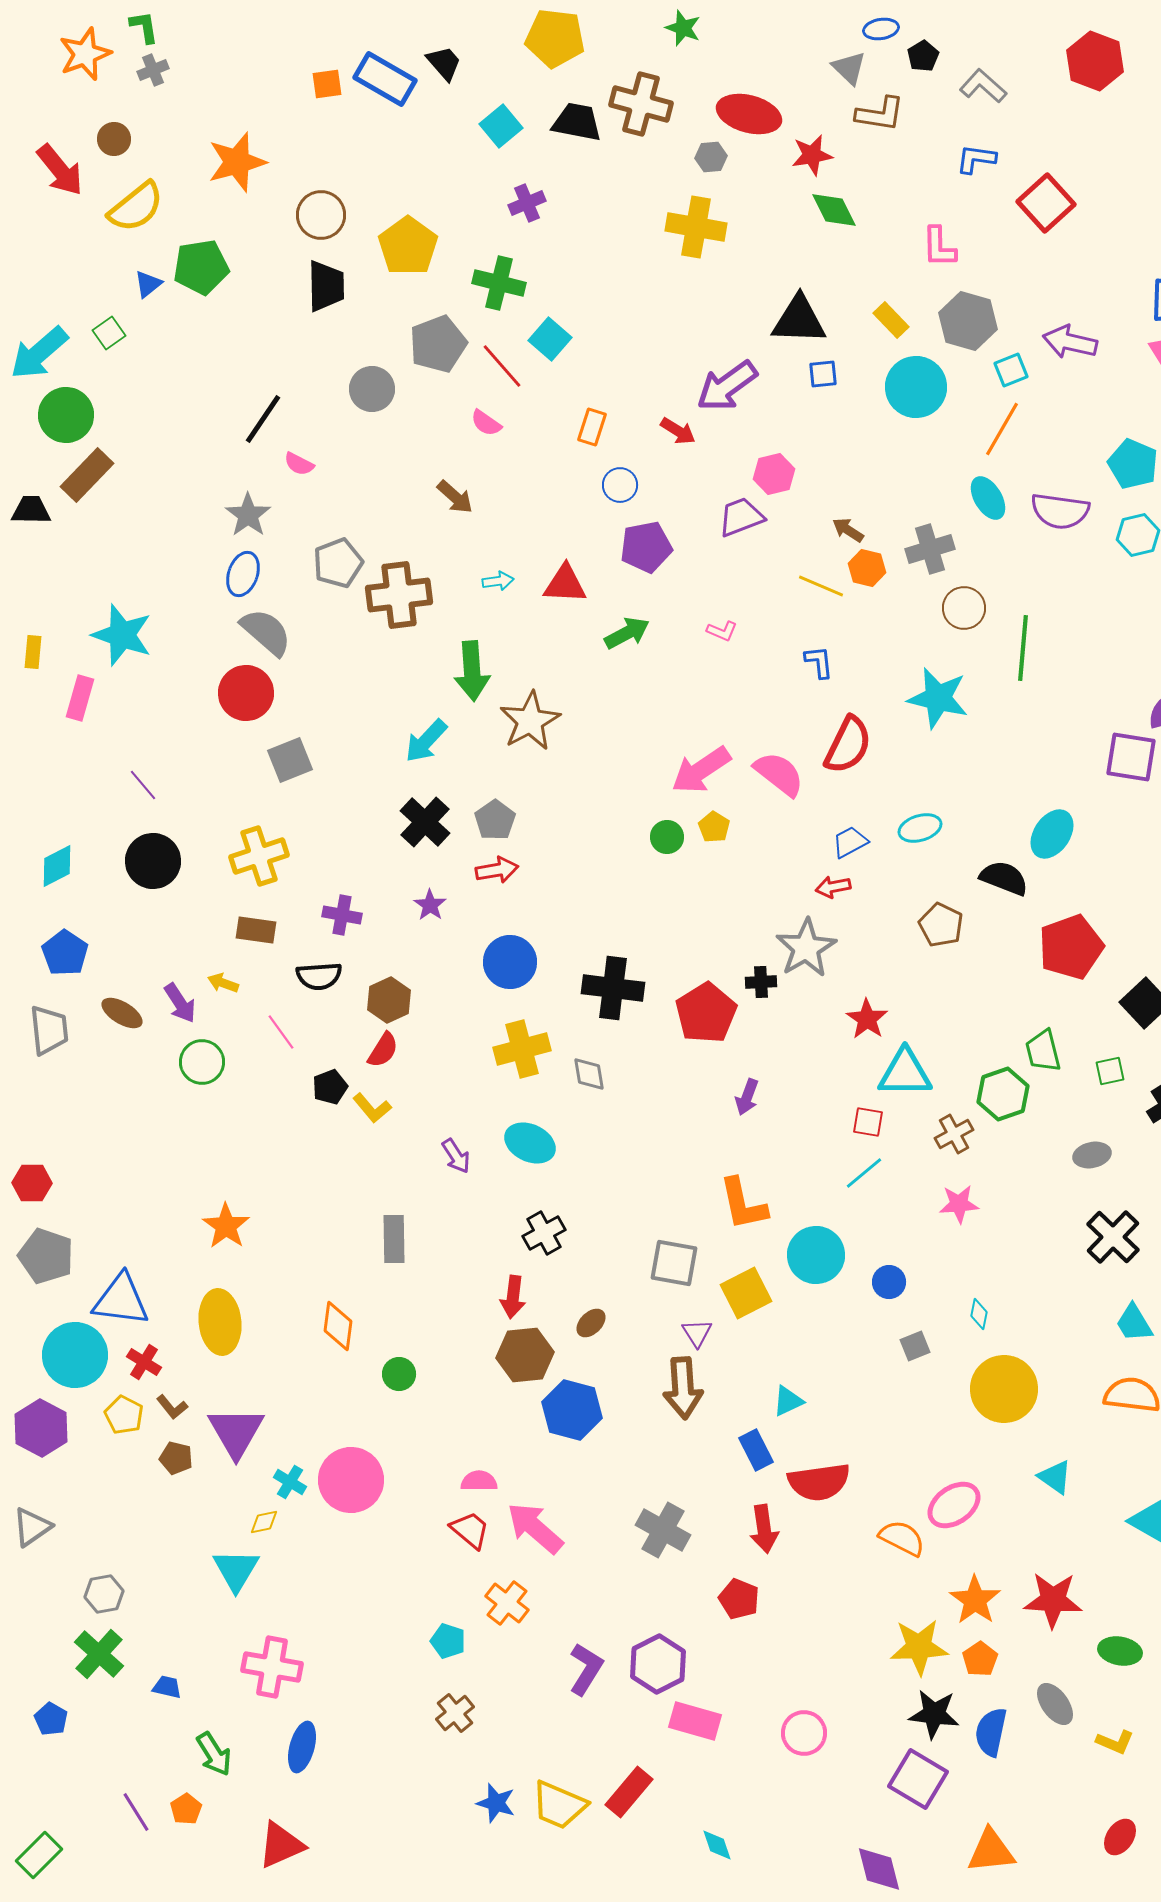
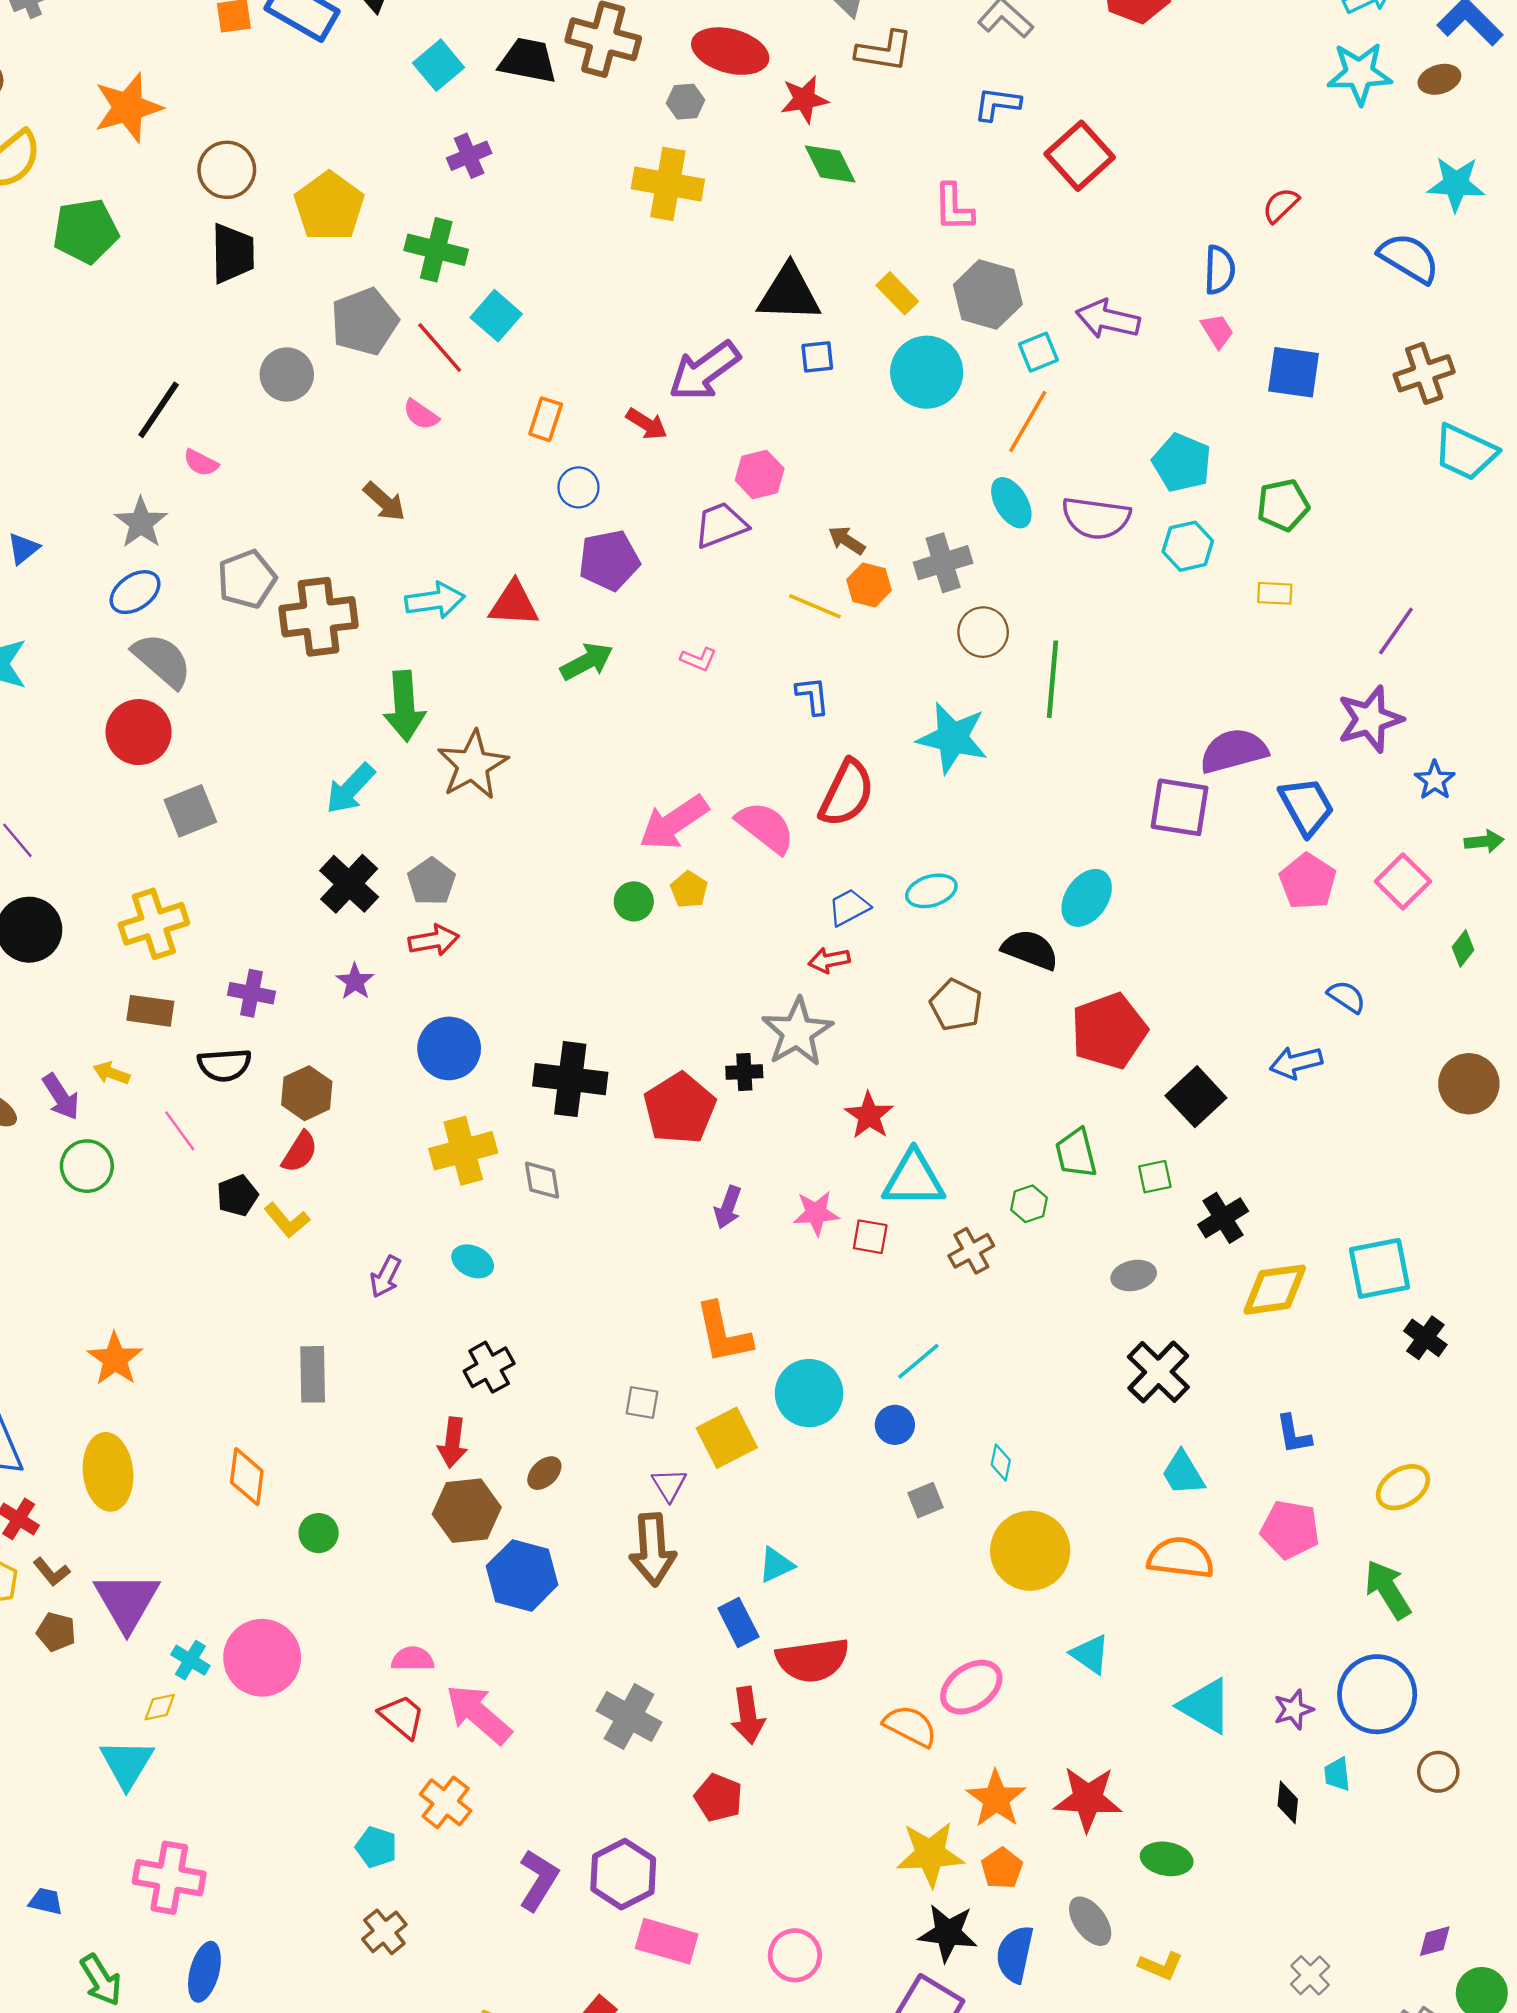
blue triangle: (148, 284) -> (23, 549), moved
blue ellipse: (243, 574) -> (135, 592), turned 36
cyan arrow: (498, 581) -> (435, 600), size x1.6
green hexagon: (1003, 1094) -> (1029, 1204), size x0.6
cyan ellipse: (530, 1143) -> (473, 1261), size x0.7
purple arrow: (456, 1156) -> (386, 1277), turned 60
cyan line: (864, 1173) -> (918, 1361), moved
pink star: (959, 1204) -> (816, 1213), moved
gray square: (674, 1263) -> (642, 1403), size x0.6

